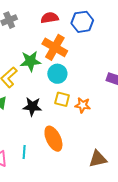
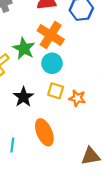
green star: (30, 61) -> (24, 48), turned 30
black star: (32, 107) -> (23, 97), turned 30

